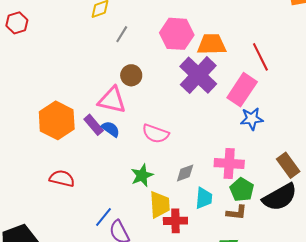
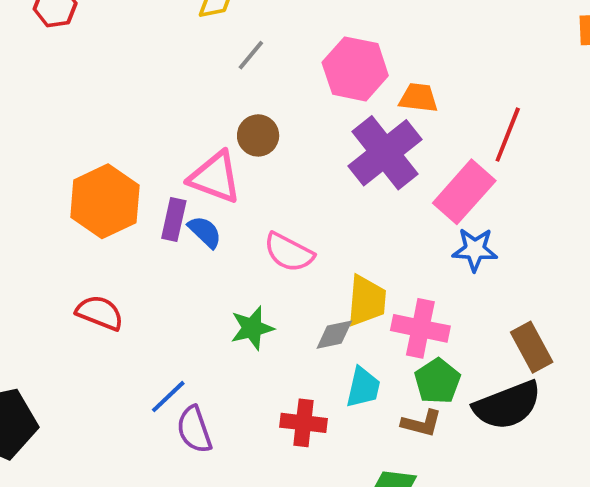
orange trapezoid: (212, 44) -> (418, 98), size x0.7
red line: (260, 57) -> (508, 135), turned 40
purple rectangle: (94, 125) -> (174, 219), turned 45
yellow trapezoid: (160, 205) -> (367, 301), moved

